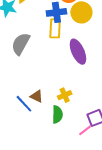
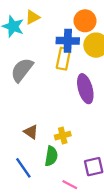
blue line: (24, 104) -> (23, 168), moved
pink line: (85, 130) -> (70, 185), moved, turned 56

